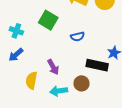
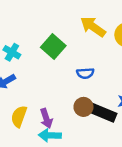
purple arrow: (53, 67) -> (46, 118), moved
brown circle: (82, 83) -> (83, 107), moved

